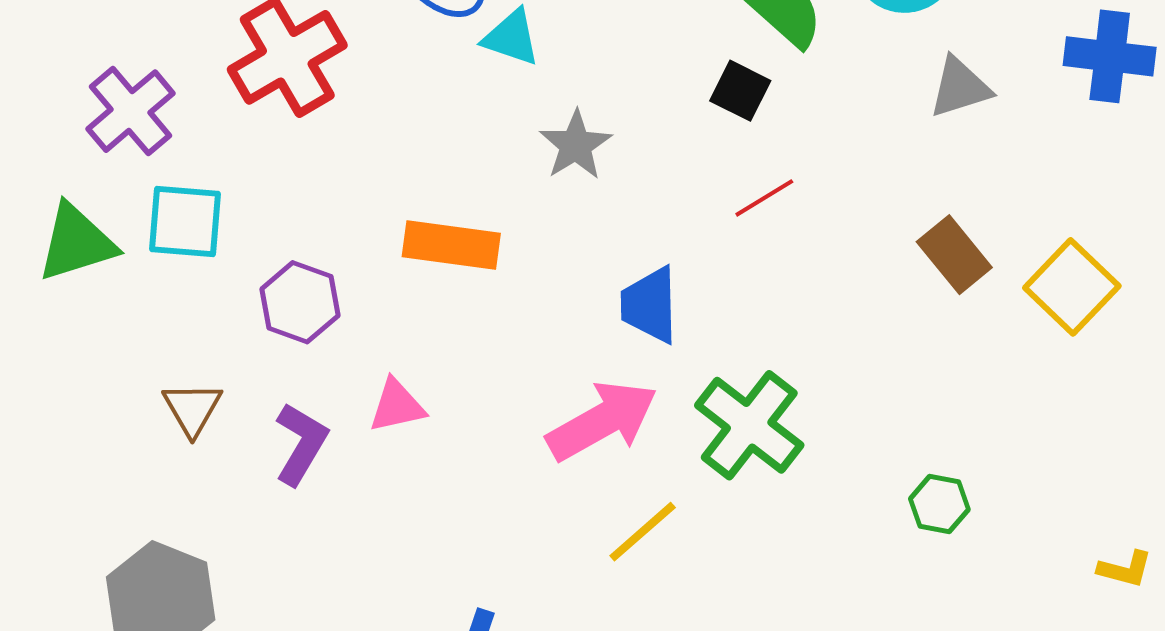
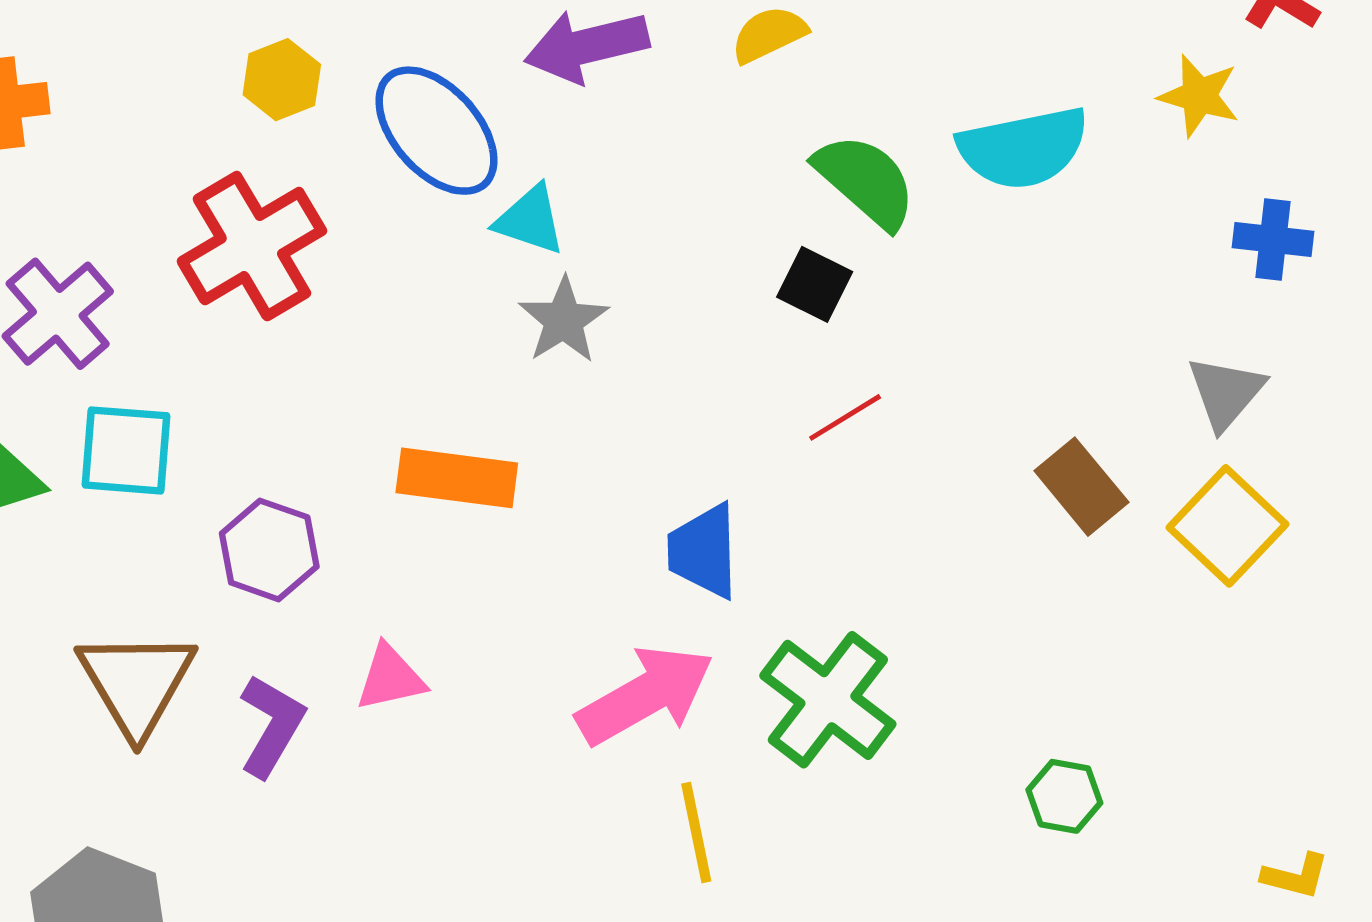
blue cross: (1110, 56) -> (1273, 239), size x0.7
gray triangle: (960, 87) -> (1226, 393), moved, turned -32
gray star: (576, 145) -> (564, 320), moved
brown triangle: (192, 409) -> (136, 683), size x1.6
yellow line: (643, 532) -> (696, 832), turned -60

